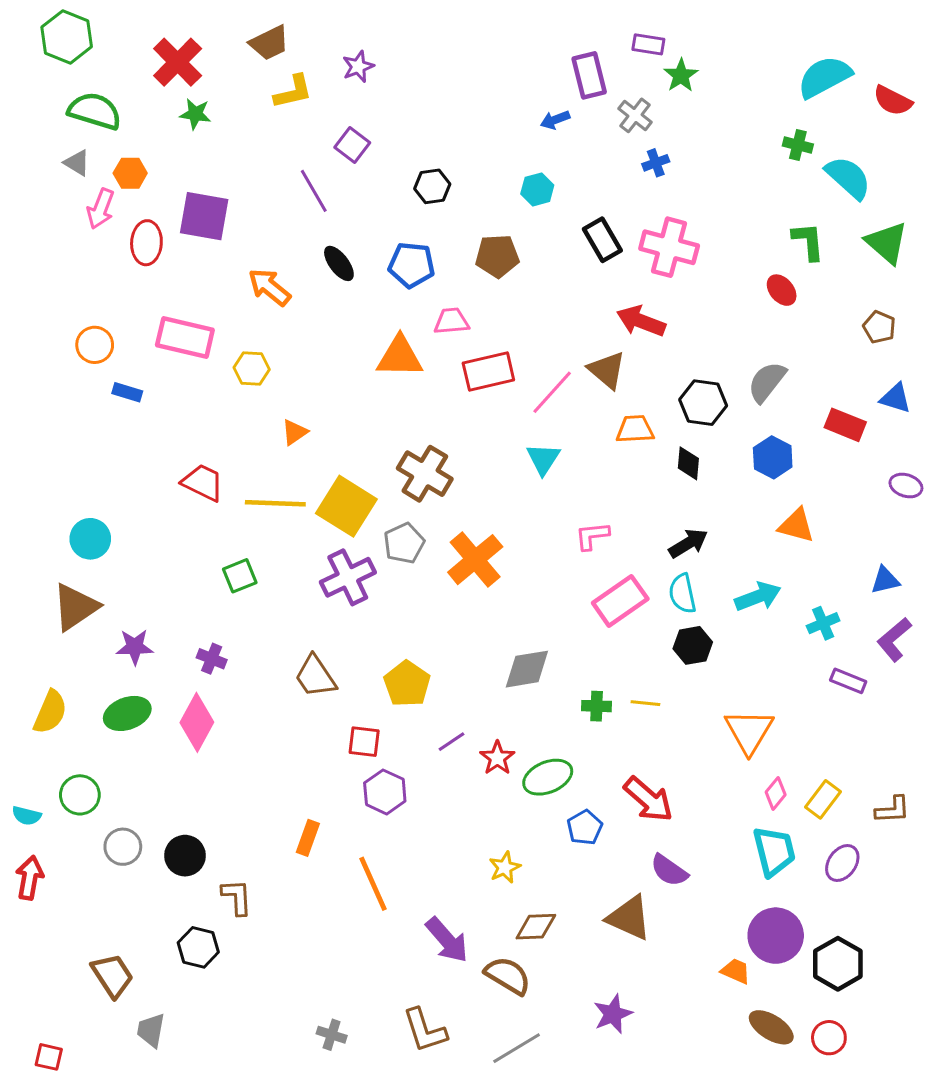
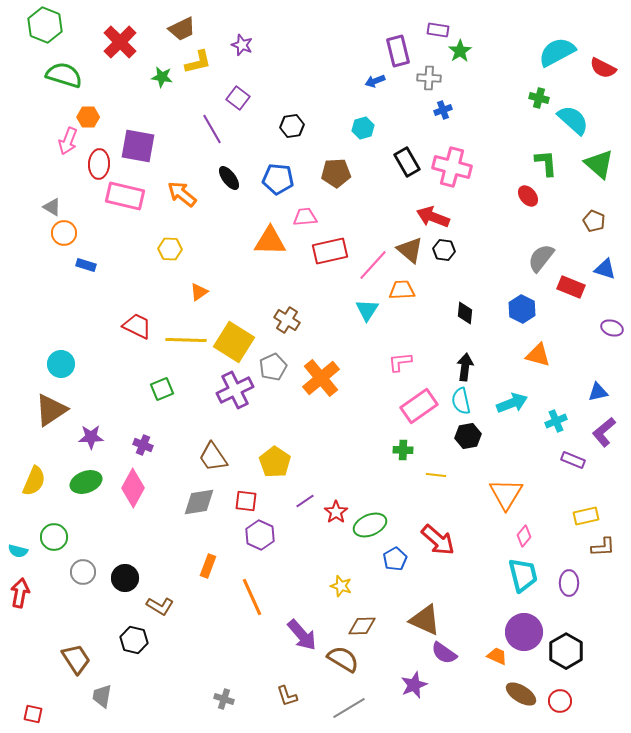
purple star: (358, 67) -> (242, 45), turned -30
green star: (195, 114) -> (162, 77), moved
gray cross: (635, 115) -> (429, 78), turned -35
gray triangle: (77, 163) -> (52, 207), moved
pink rectangle: (185, 337) -> (125, 196), moved
gray semicircle: (767, 382) -> (541, 258), moved
black hexagon: (703, 403) -> (444, 250), moved, size x0.7
orange trapezoid: (635, 429) -> (402, 290), moved
brown cross: (425, 474) -> (287, 320), size x0.7
black arrow: (688, 543) -> (465, 367), turned -52
gray diamond: (527, 669) -> (199, 502), moved
green cross: (597, 706) -> (403, 450), moved
yellow rectangle: (823, 799) -> (586, 516), moved, turned 40
purple ellipse: (842, 863) -> (569, 583), turned -35
yellow star: (505, 867) -> (341, 586), turned -30
purple semicircle: (669, 870) -> (444, 653), moved
brown L-shape: (237, 897) -> (160, 606), turned 124
brown L-shape: (425, 1030) -> (287, 696), size x0.7

